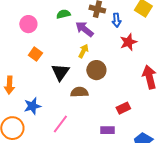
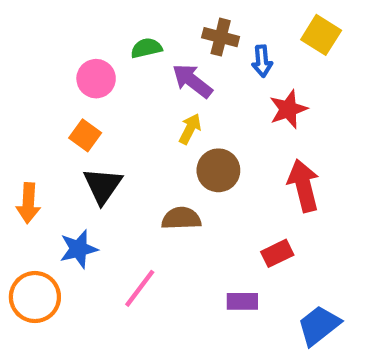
pink circle: (28, 24) -> (96, 79), moved
black triangle: (60, 72) -> (103, 186), moved
red arrow: (149, 77) -> (304, 186), moved

